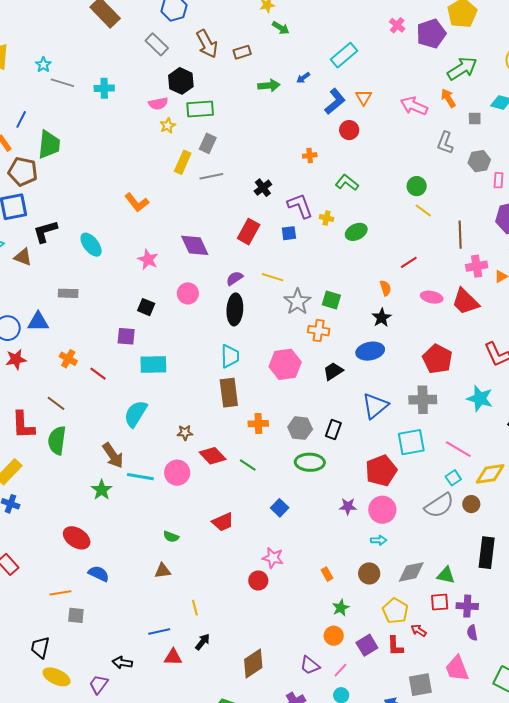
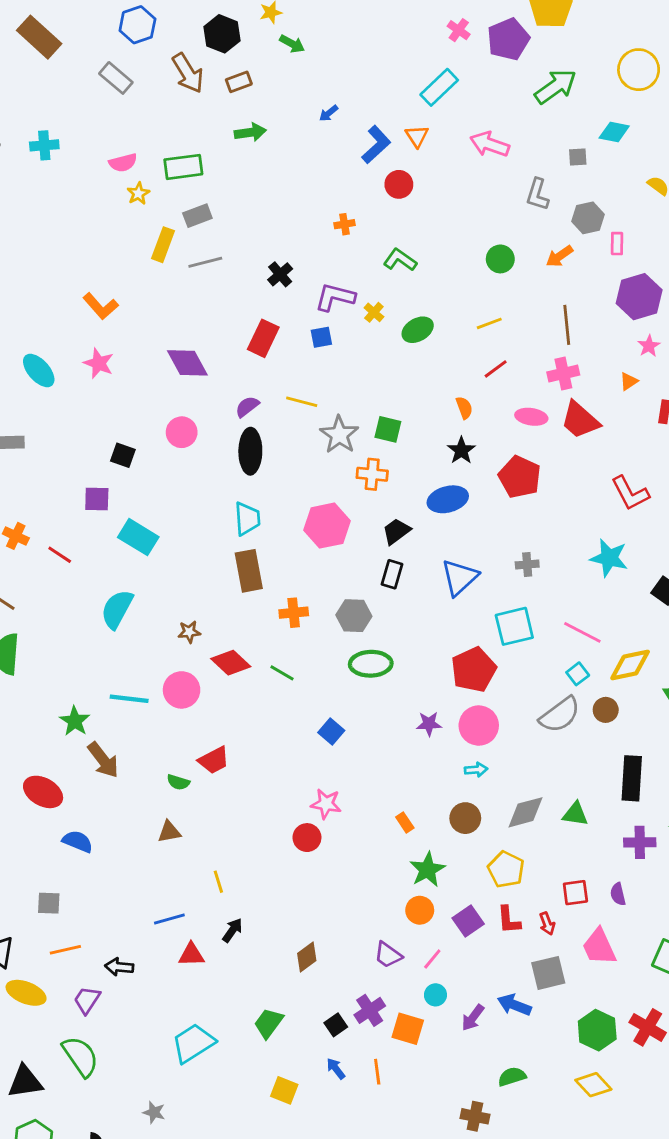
cyan rectangle: (344, 55) -> (439, 87), moved
black hexagon: (181, 81) -> (222, 34), moved
green arrow: (269, 85) -> (250, 132), moved
orange arrow: (448, 98) -> (559, 256), moved, turned -90
gray rectangle: (208, 143) -> (197, 216), turned 48
purple L-shape: (300, 206) -> (335, 297), turned -52
yellow line: (423, 211) -> (489, 323), moved, turned -54
yellow cross: (327, 218) -> (374, 312), turned 32
pink star: (148, 260) -> (99, 363), moved
pink cross: (477, 266) -> (563, 373), moved
red pentagon: (437, 359) -> (520, 477), moved
cyan rectangle: (153, 365) -> (138, 537), turned 36
gray cross: (423, 400) -> (527, 564), size x0.6
black rectangle: (333, 430) -> (392, 574), moved
brown arrow: (113, 455) -> (103, 760), moved
red trapezoid: (223, 522) -> (214, 760), moved
orange line: (60, 593) -> (65, 950), moved
red square: (440, 602) -> (575, 893), moved
purple cross: (467, 606) -> (640, 842), moved
green star: (341, 608) -> (427, 870), size x1.4
red arrow: (419, 630) -> (547, 924), moved, turned -140
brown diamond: (253, 664) -> (307, 957), size x0.7

